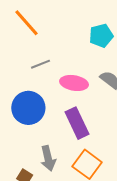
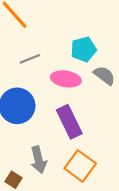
cyan pentagon: (101, 36) -> (84, 49), moved

